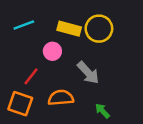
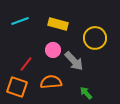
yellow circle: (99, 29) -> (95, 38), moved
pink circle: (52, 51) -> (53, 50), moved

